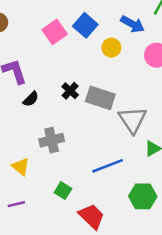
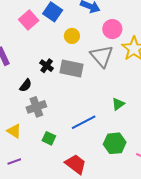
yellow circle: (111, 48) -> (72, 36), moved
black semicircle: (31, 99) -> (26, 85), moved
gray triangle: (133, 120) -> (102, 56), moved
green square: (63, 191) -> (49, 138), moved

